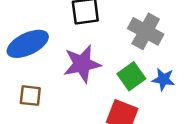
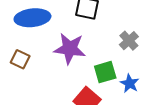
gray cross: (146, 31) -> (129, 41), size x0.7

